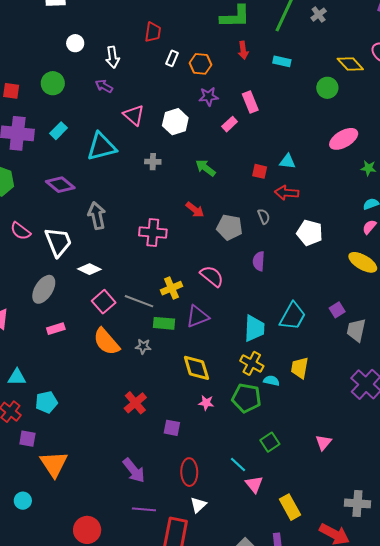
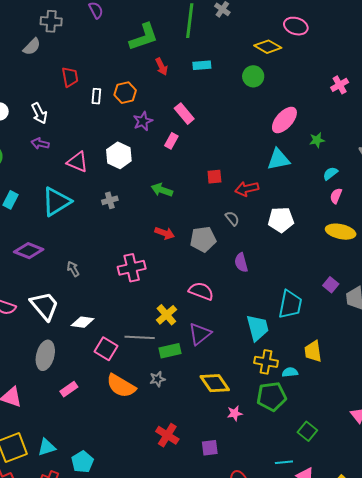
cyan triangle: (287, 161) -> (278, 159), moved, size x1.4
gray arrow: (97, 216) -> (73, 269), size x0.6
cyan line: (238, 464) -> (284, 462), turned -30

